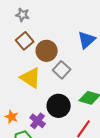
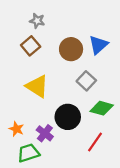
gray star: (23, 15) -> (37, 21), moved
brown circle: (47, 51) -> (71, 49), moved
gray square: (62, 70) -> (86, 81), moved

